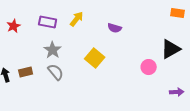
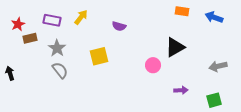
yellow square: (95, 58) -> (99, 56), turned 36
brown rectangle: (26, 72) -> (30, 38), moved

